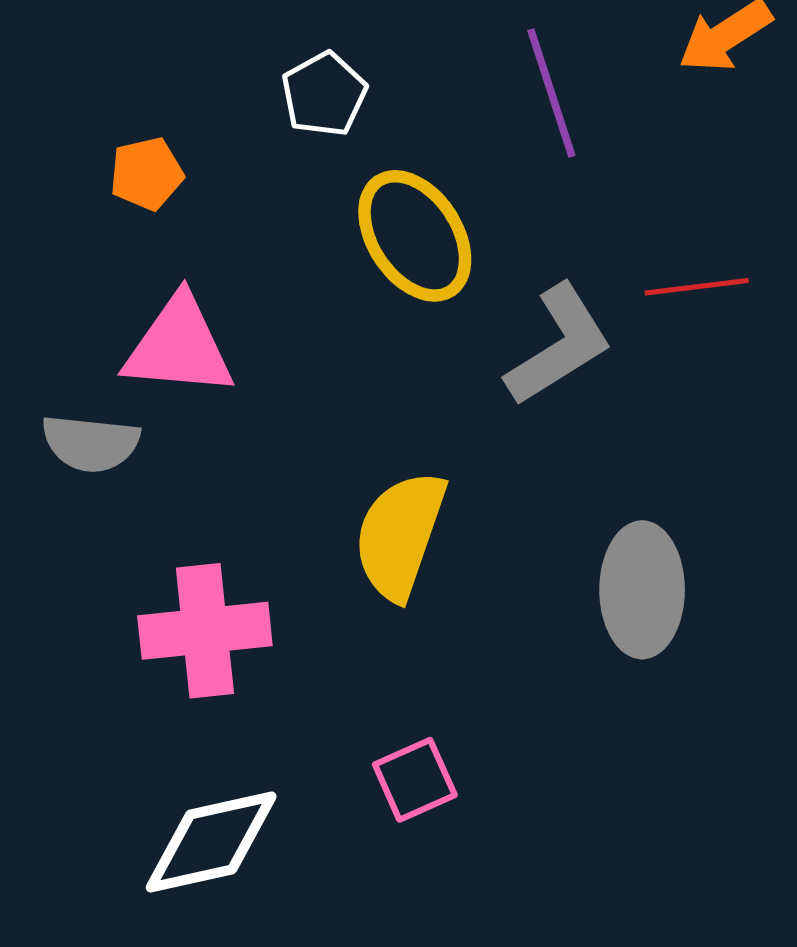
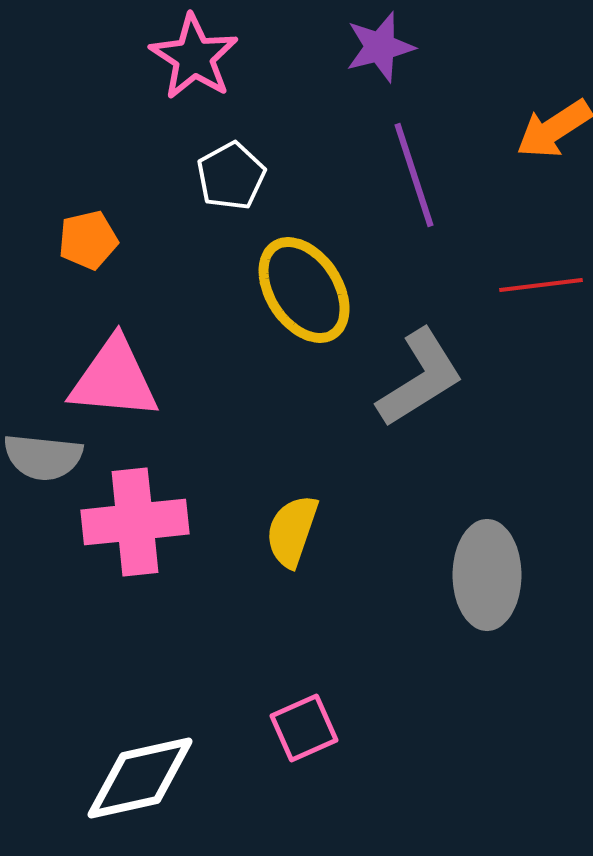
red line: (697, 287) -> (541, 285), moved
yellow semicircle: (400, 535) -> (292, 531), size x0.7
pink cross: (205, 631) -> (135, 522), moved

